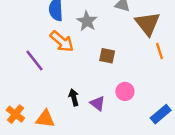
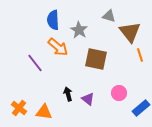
brown square: (107, 56) -> (96, 59), size x1.6
pink circle: (125, 91) -> (119, 93), moved

